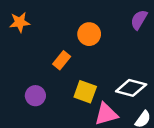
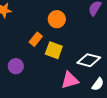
yellow square: (85, 92) -> (54, 50), moved

